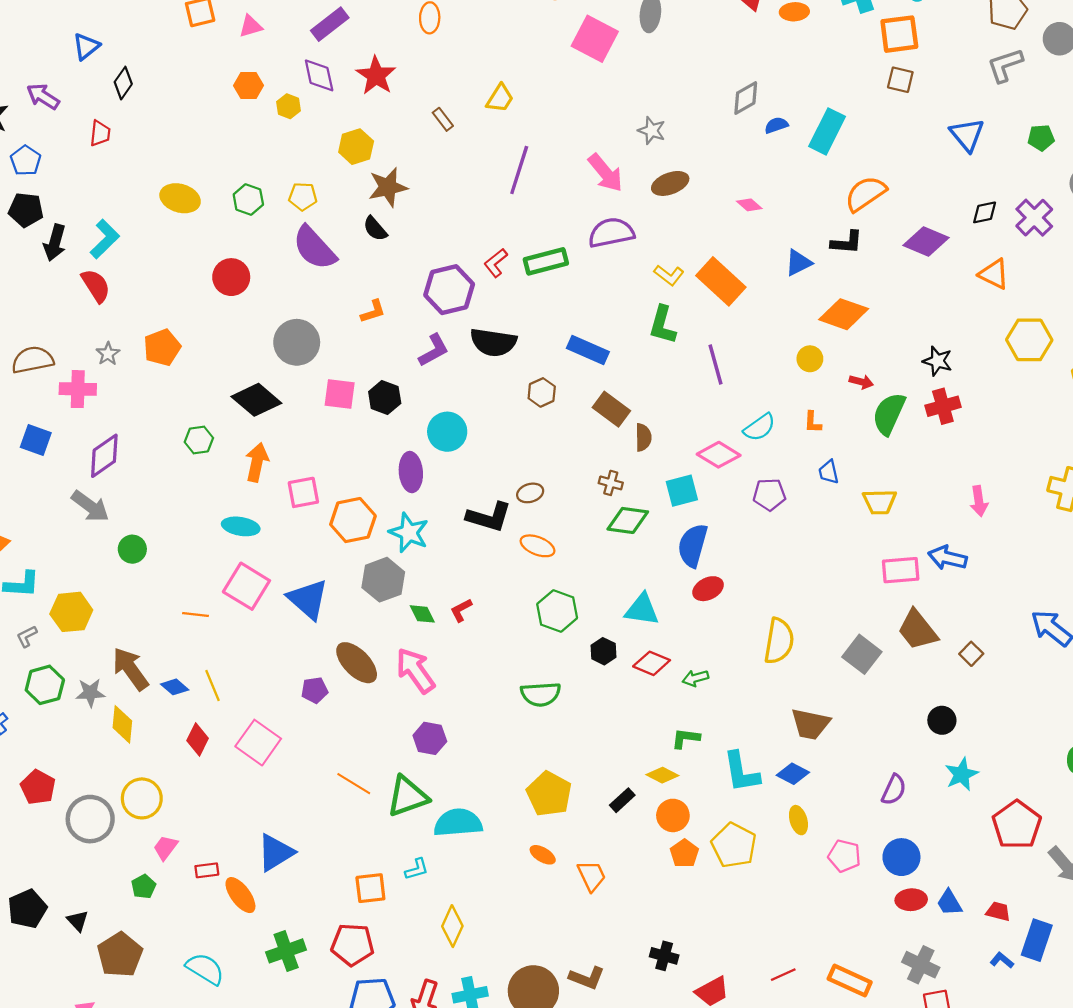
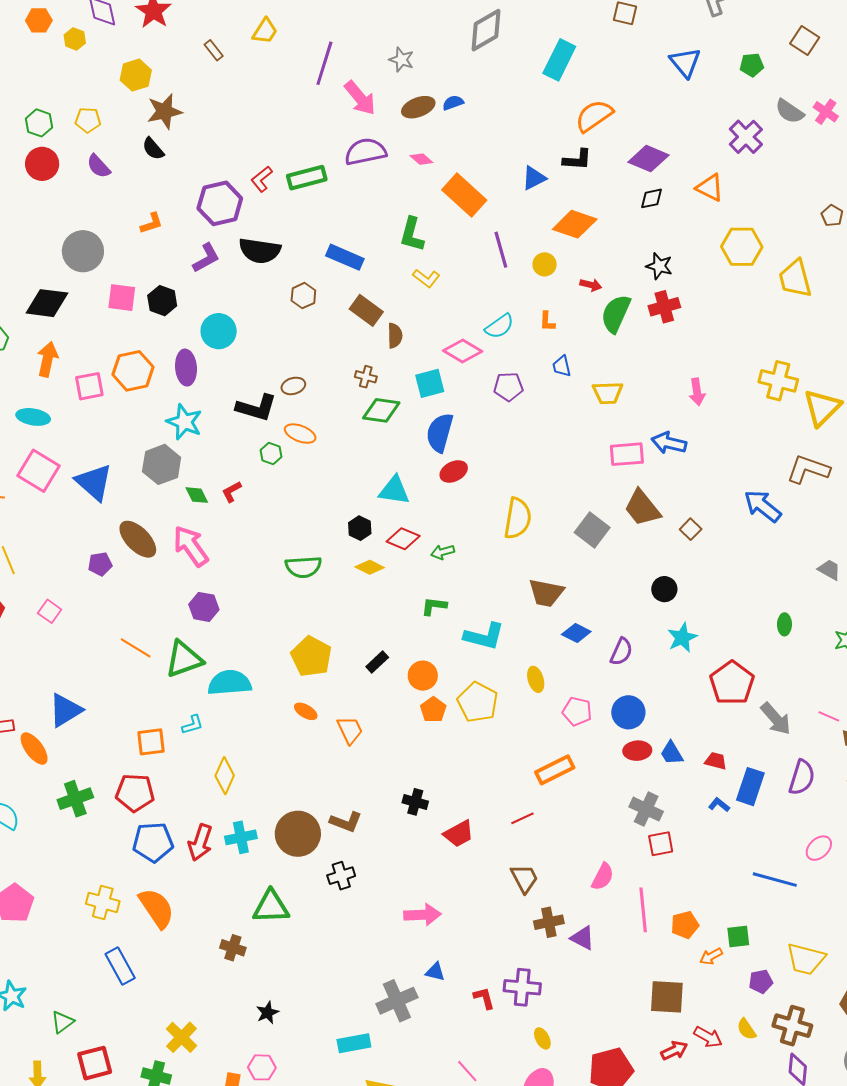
gray diamond: (746, 98) -> (486, 30), size x1.4
blue semicircle: (776, 125) -> (453, 103), moved
purple line: (519, 170) -> (324, 63), moved
pink diamond: (749, 205) -> (421, 159), moved
black diamond: (985, 212) -> (652, 198), moved
purple semicircle: (314, 248) -> (99, 166), size x0.6
yellow L-shape: (669, 275) -> (426, 278), moved
red circle: (231, 277) -> (42, 164), moved
purple line: (716, 365) -> (501, 250), moved
black diamond: (256, 400) -> (47, 303), turned -33
orange hexagon: (353, 520) -> (133, 371), moved
green hexagon: (557, 611) -> (271, 454), moved, size x0.6
pink square: (258, 743) -> (50, 611), size x0.6
cyan L-shape: (741, 772) -> (484, 636), turned -66
blue diamond: (793, 774) -> (576, 633), moved
yellow diamond: (662, 775) -> (370, 567), moved
orange rectangle: (850, 980) -> (555, 770), moved, turned -51

